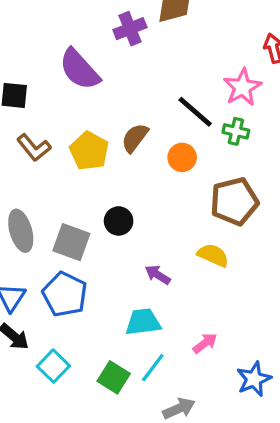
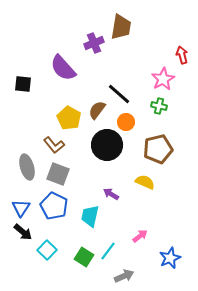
black line: (195, 112) -> (119, 94), moved
brown L-shape: (34, 148) -> (54, 145), moved
black circle: (119, 221) -> (107, 145), moved, size x1.8
cyan trapezoid: (143, 322) -> (90, 216), moved, turned -70

